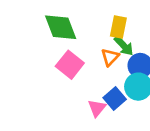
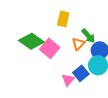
green diamond: (61, 27) -> (31, 41), moved, turned -35
yellow rectangle: (118, 27) -> (63, 19), moved

